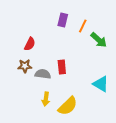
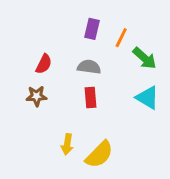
gray semicircle: (43, 74) -> (89, 67), moved
cyan triangle: (101, 84) -> (147, 98), moved

